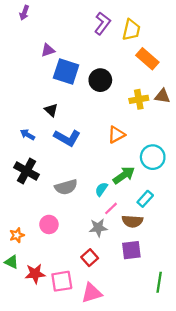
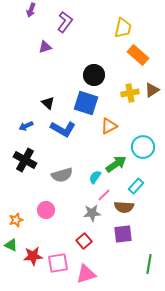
purple arrow: (24, 13) -> (31, 10), moved
purple L-shape: (102, 23) -> (65, 22), moved
blue square: (66, 72) -> (86, 103), moved
brown triangle: (162, 96) -> (152, 90), turned -42
blue arrow: (28, 135) -> (26, 126), turned -56

